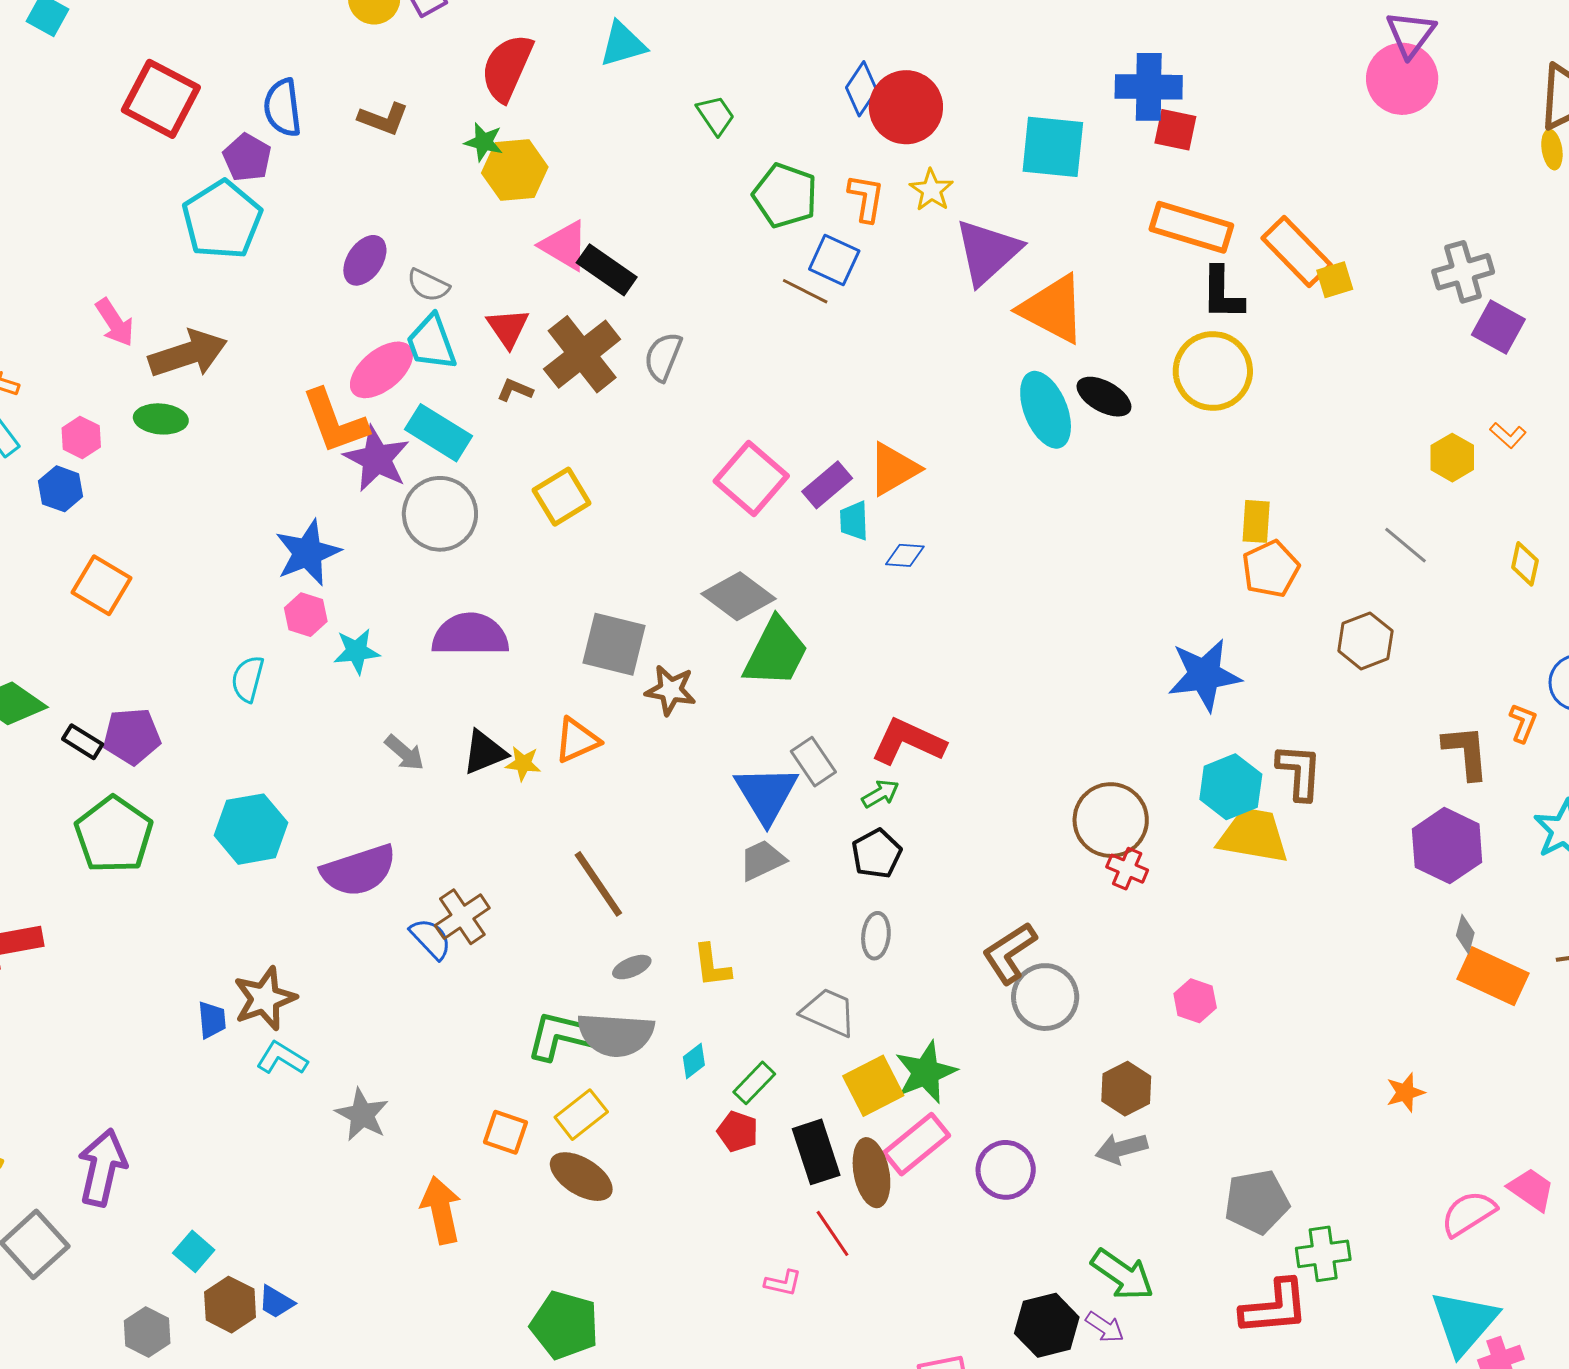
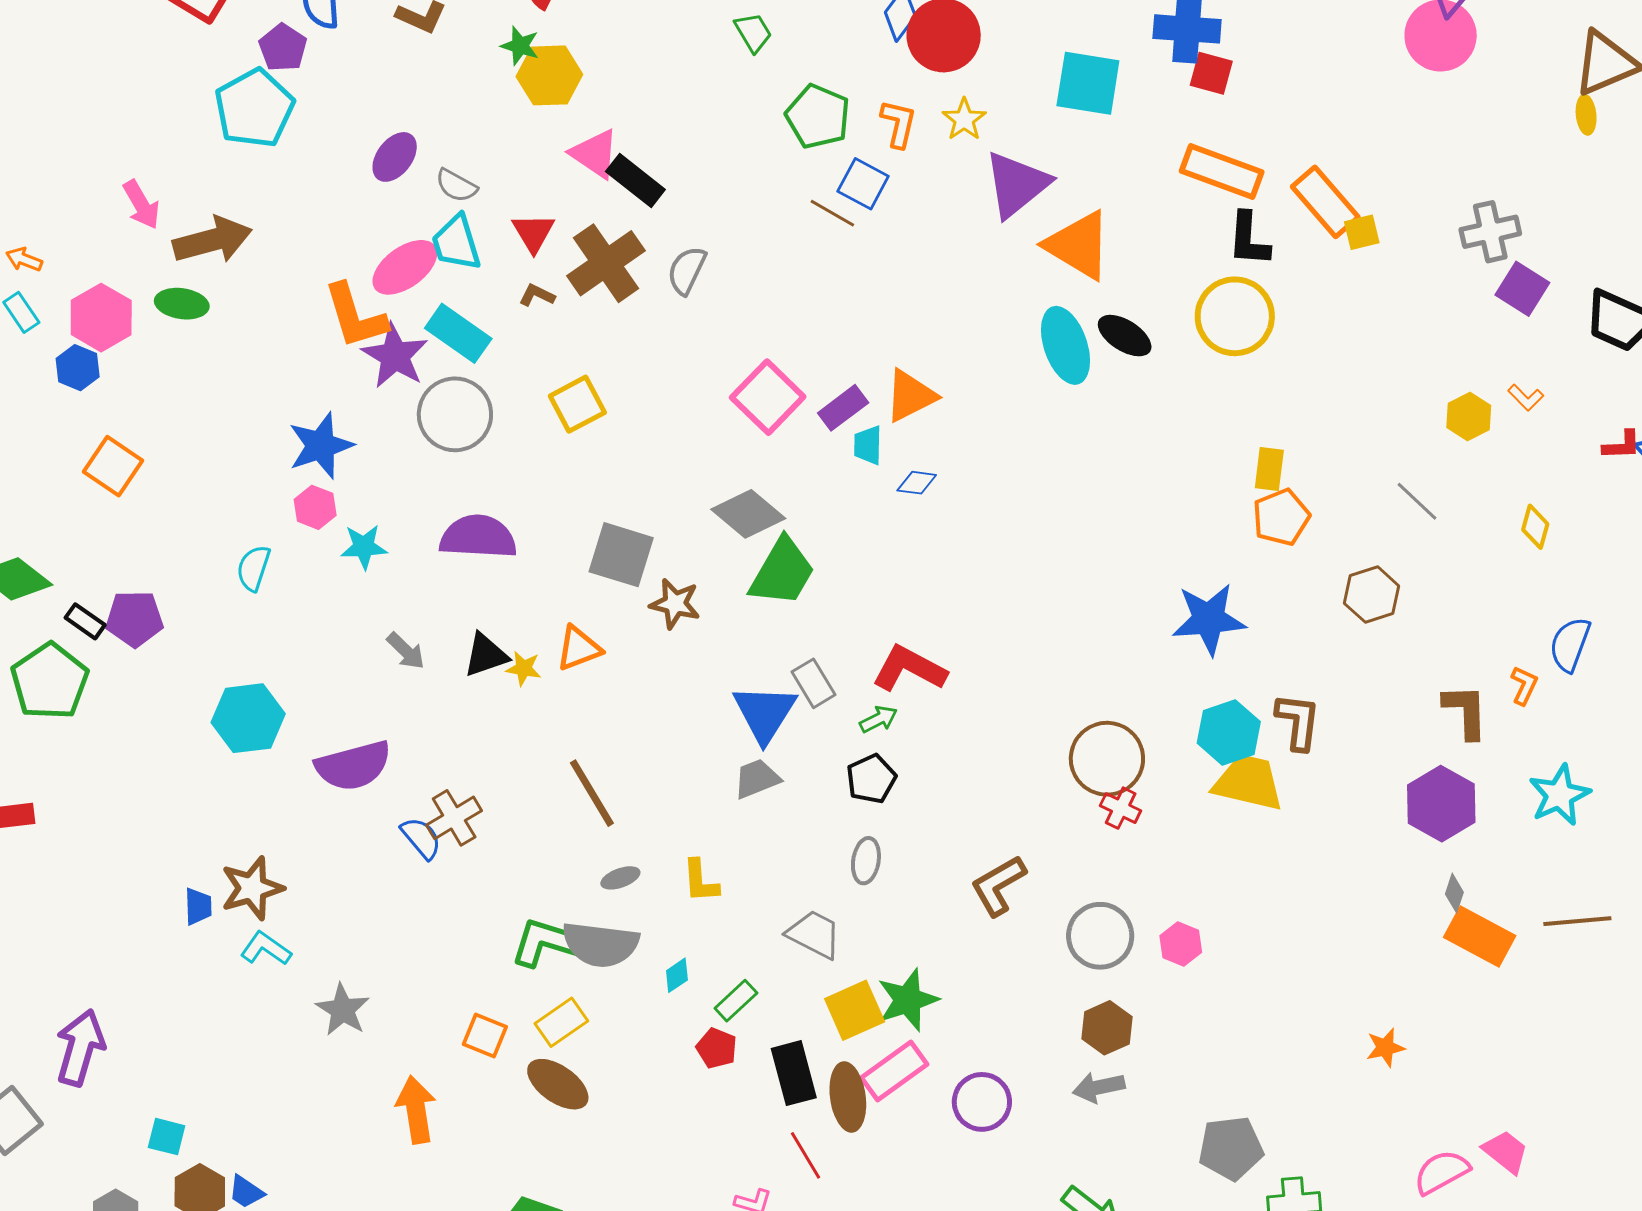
pink hexagon: (81, 437) -> (101, 318), size x1.6
green pentagon: (114, 835) -> (50, 681), moved
gray circle: (1045, 997) -> (1100, 936), moved
cyan square: (194, 1251) -> (167, 1137), turned -30

